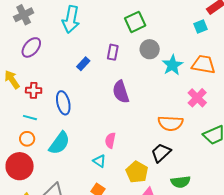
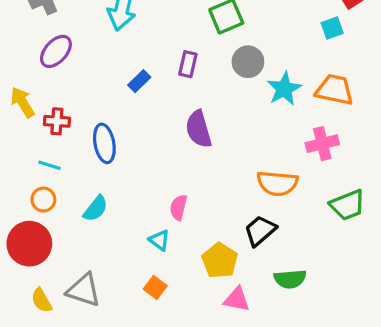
pink cross: (197, 98) -> (322, 144), turned 30
cyan semicircle: (59, 143) -> (96, 209), size x0.7

